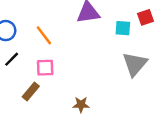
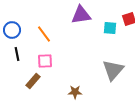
black line: (12, 59) -> (17, 54), turned -56
gray triangle: (135, 64) -> (113, 70), moved

